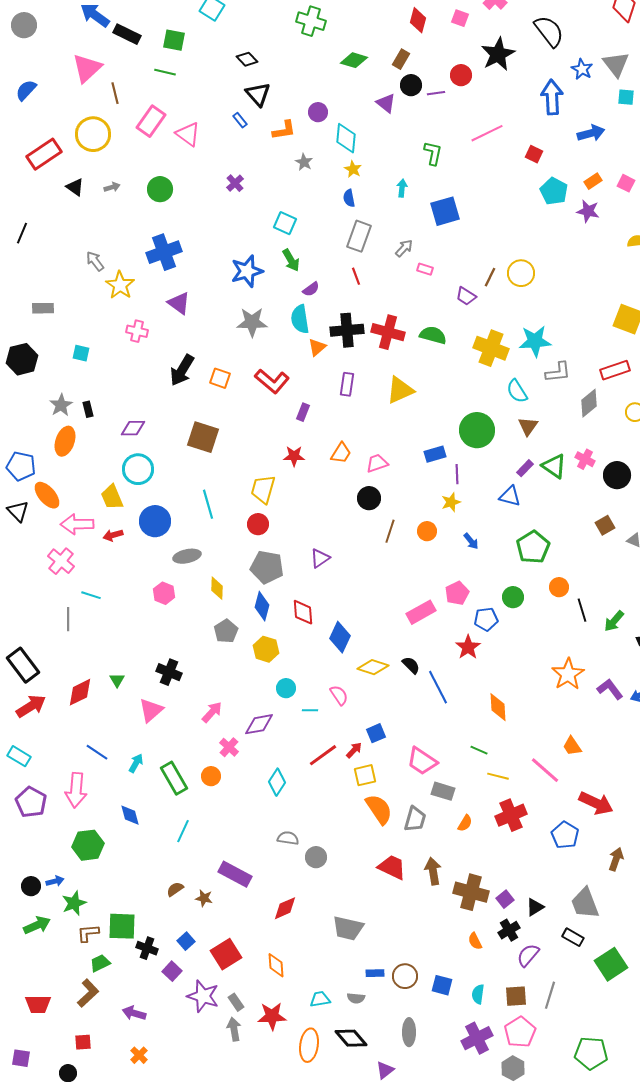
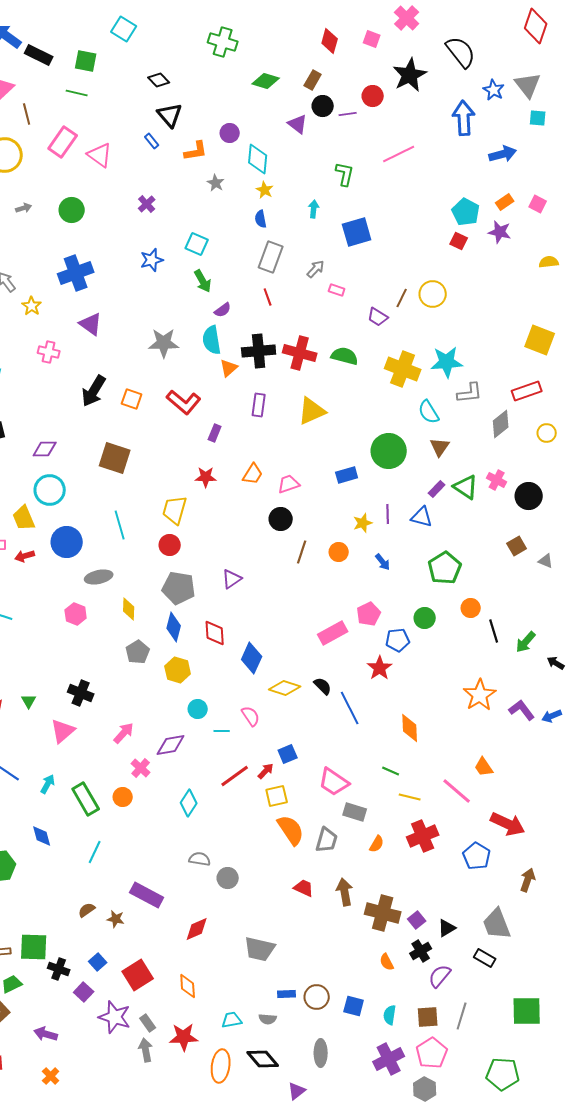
red square: (534, 154) -> (459, 241), moved
blue star: (247, 271) -> (152, 260), moved, size x0.7
yellow star: (120, 285) -> (32, 306), size x0.7
purple line: (457, 474) -> (388, 514), moved
red trapezoid: (392, 867) -> (304, 888), size x0.7
green square: (611, 964) -> (527, 1011), moved, turned 32

